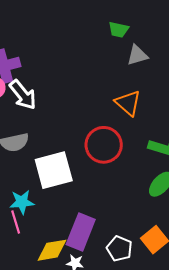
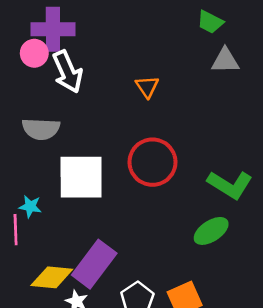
orange triangle: (128, 103) -> (147, 87), moved, size x0.7
cyan star: (22, 202) -> (30, 206), size x0.7

